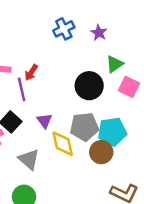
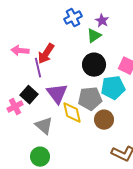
green triangle: (115, 64) -> (94, 36), moved
red arrow: (31, 72) -> (46, 54), size x1.5
purple triangle: (45, 121) -> (57, 94), size x1.6
cyan pentagon: (112, 132) -> (113, 88), moved

